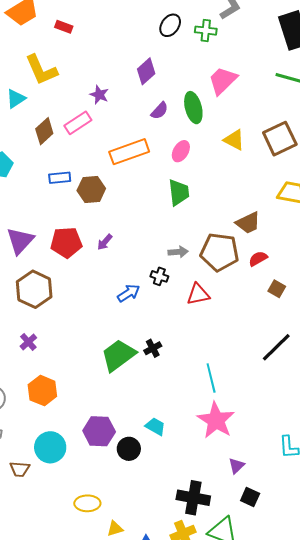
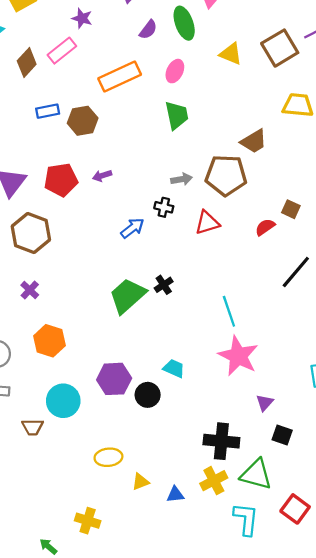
purple arrow: (105, 242) -> (102, 176), turned 36
red semicircle: (258, 259) -> (265, 227), moved

